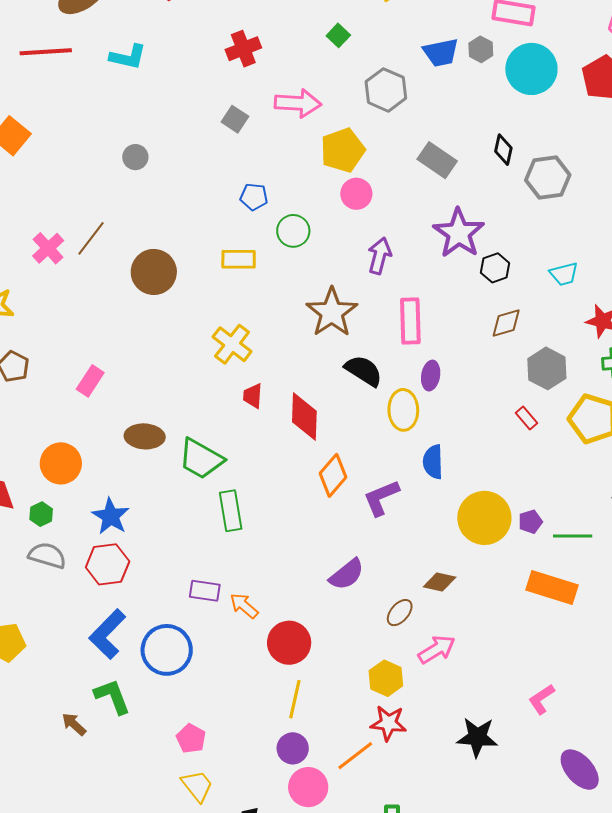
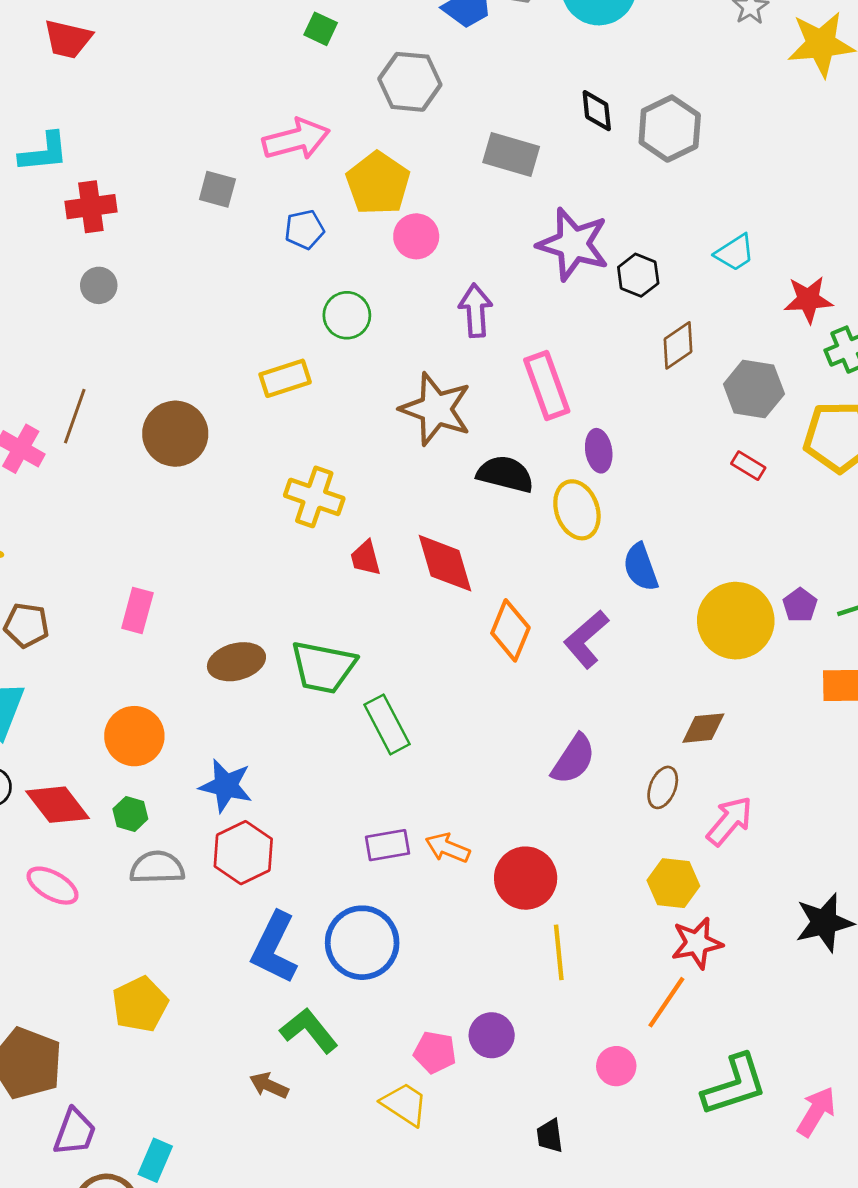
red cross: (243, 49) -> (91, 207), moved, turned 32
blue pentagon: (254, 197) -> (304, 229), moved
purple circle: (293, 748) -> (492, 1035), moved
yellow trapezoid: (197, 786) -> (405, 1104), moved
pink circle: (308, 787) -> (616, 1066), size x0.7

